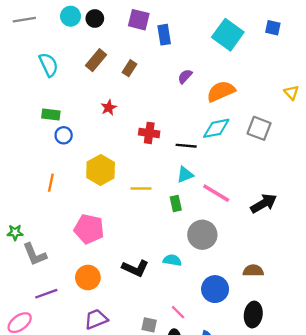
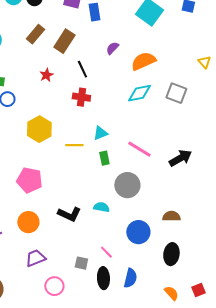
brown rectangle: (130, 68) -> (64, 41), size x1.6
black line: (186, 146) -> (82, 69), moved, turned 60
cyan triangle: (185, 175) -> (100, 133), moved

